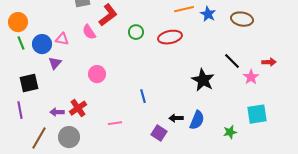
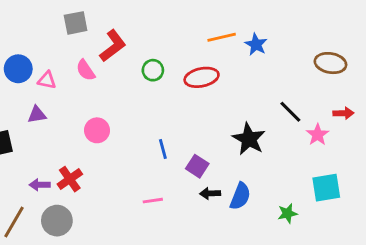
brown ellipse: (242, 19) -> (330, 63), moved
blue circle: (42, 44) -> (18, 69), moved
purple triangle: (55, 63) -> (37, 115), turned 40
blue line: (143, 96) -> (163, 149), moved
pink line: (115, 123) -> (153, 201), moved
purple square: (159, 133) -> (197, 166), moved

